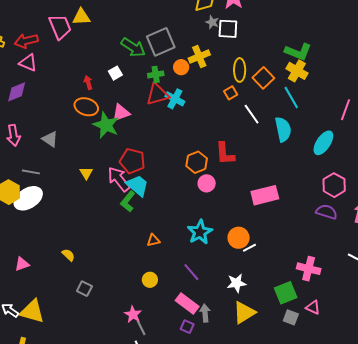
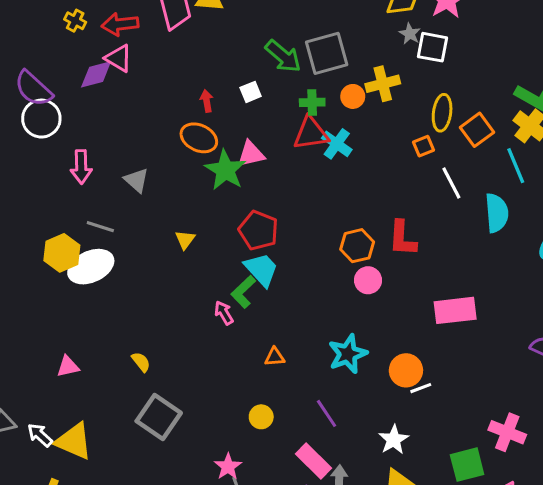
purple diamond: (17, 92) -> (96, 74), moved
pink arrow: (119, 179) -> (224, 313), moved, size x0.6
white star: (237, 283) -> (394, 440), turned -30
gray square: (84, 289) -> (159, 417), size x1.8

